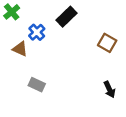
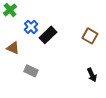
black rectangle: (67, 17) -> (48, 35), moved
brown triangle: (20, 49) -> (13, 48), moved

